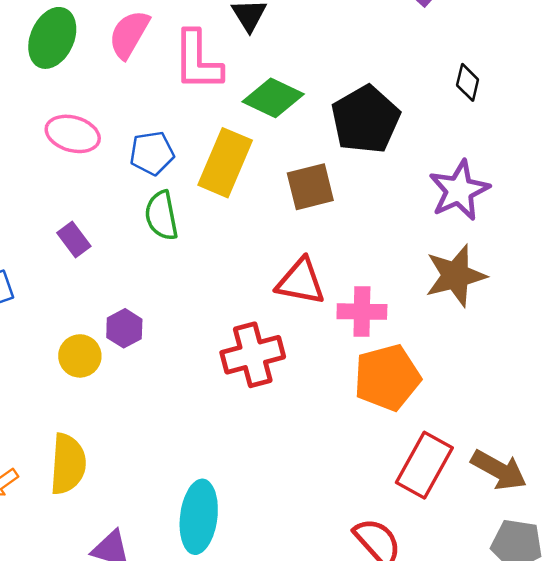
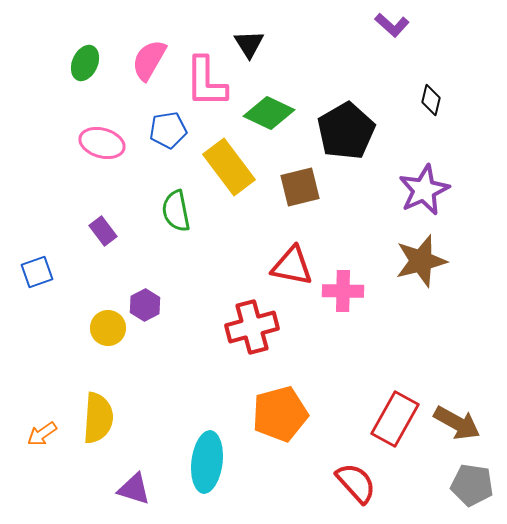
green ellipse: (52, 38) -> (85, 63), size x0.7
blue pentagon: (152, 153) -> (168, 130), moved
yellow rectangle: (225, 163) -> (229, 167), turned -60
orange pentagon: (387, 378) -> (280, 414), moved

